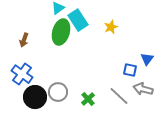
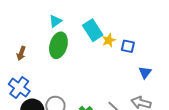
cyan rectangle: (78, 20) -> (93, 30), moved
blue square: (130, 70) -> (128, 46), moved

